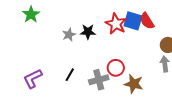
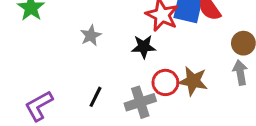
black star: (88, 32) -> (144, 47), moved
brown star: (134, 84) -> (193, 81), moved

